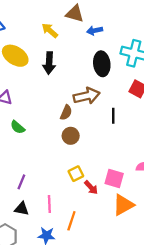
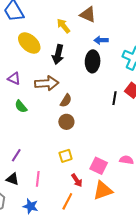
blue arrow: (95, 31) -> (101, 40), moved
black ellipse: (102, 64) -> (93, 61), moved
brown arrow: (87, 96) -> (47, 83), moved
black line: (113, 116) -> (114, 98), moved
red arrow: (91, 187) -> (77, 180), moved
orange line: (71, 221) -> (67, 201), moved

